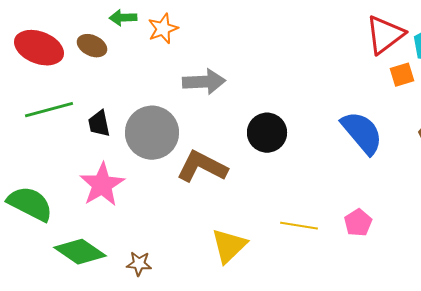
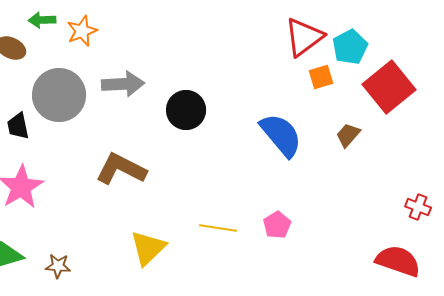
gray circle: (152, 133) -> (59, 95), moved
black circle: (267, 133) -> (186, 110), moved

